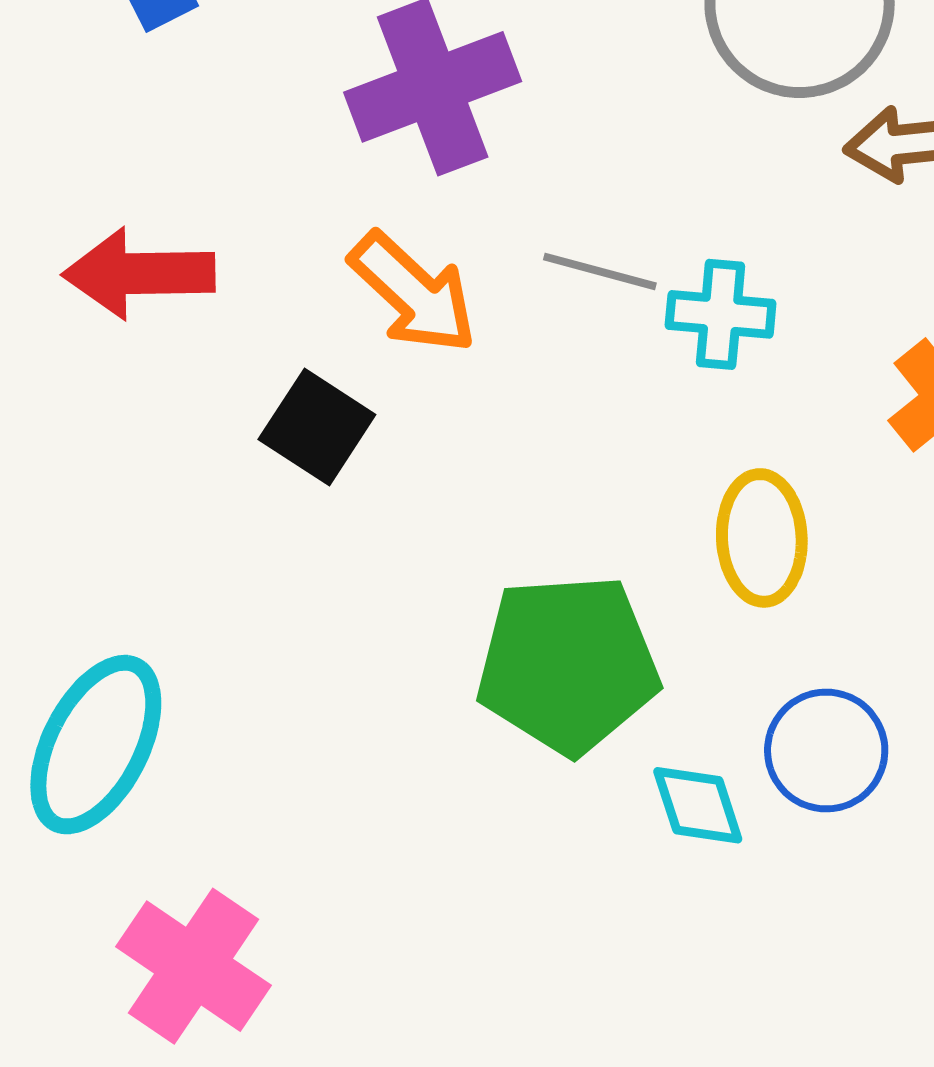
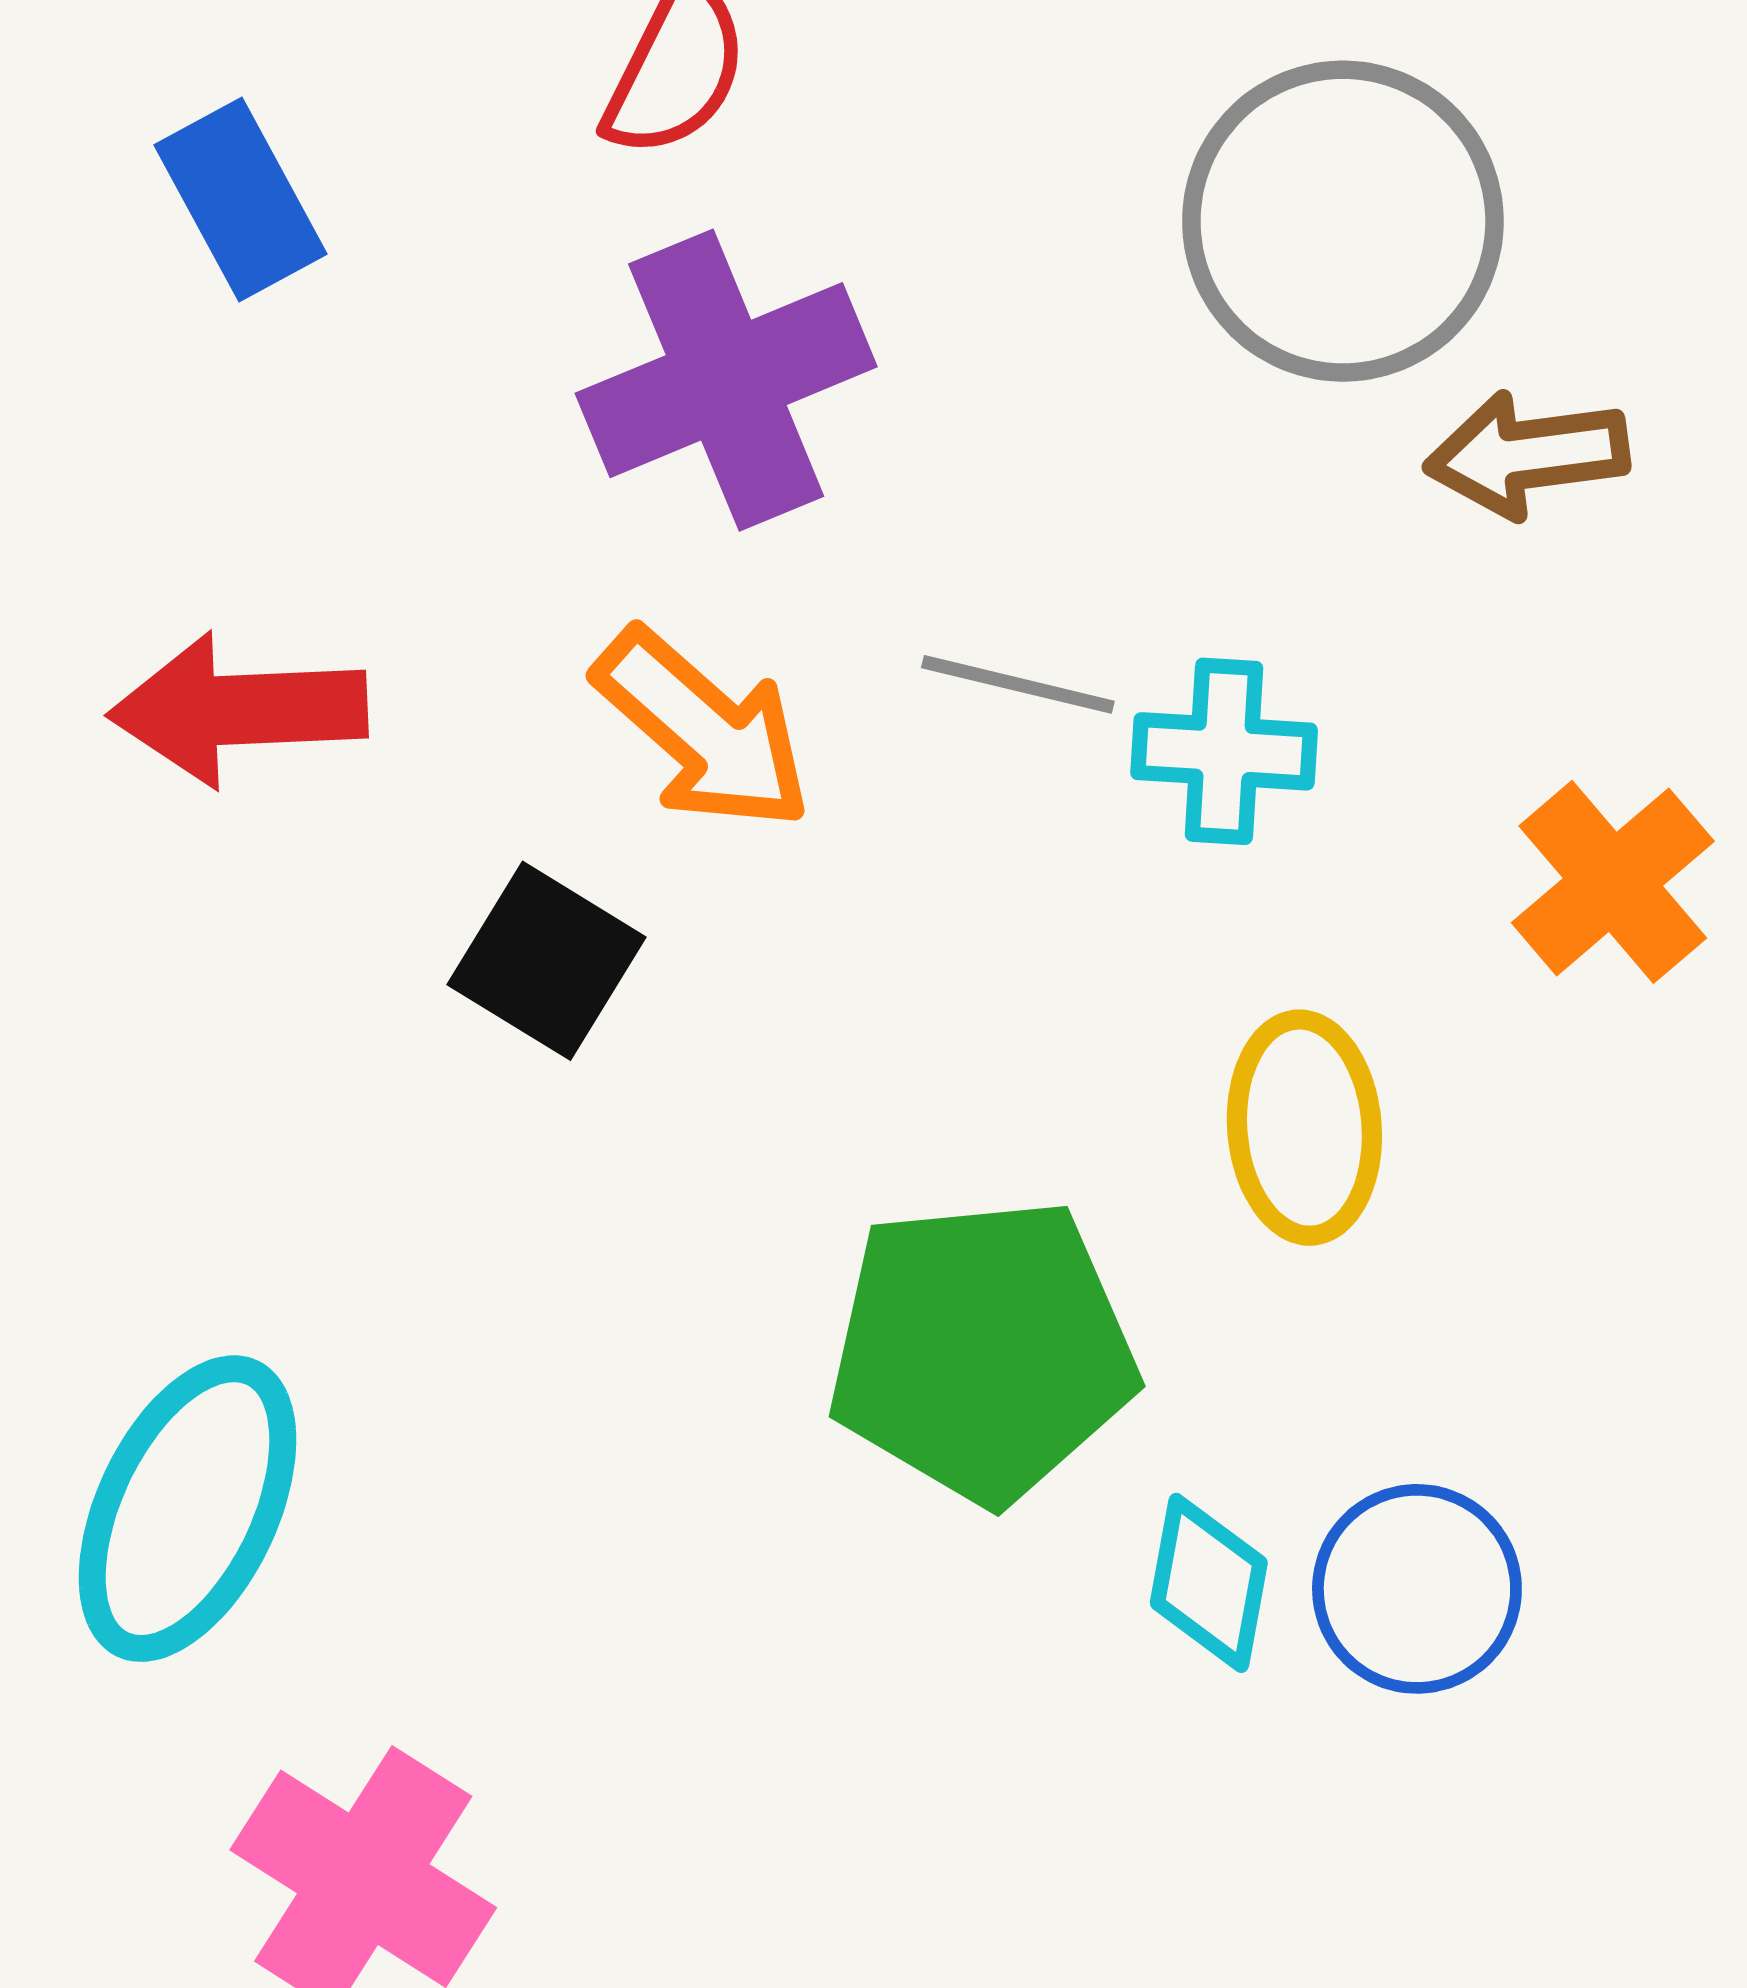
blue circle: (826, 750) -> (1417, 1589), moved
cyan diamond: (698, 805) -> (1209, 1583), turned 30

